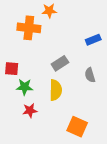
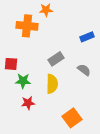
gray semicircle: (90, 75) -> (84, 70), turned 144
orange square: (77, 127) -> (72, 118), turned 30

